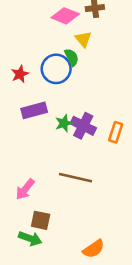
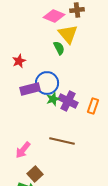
yellow triangle: (83, 39) -> (68, 34), size x1.5
blue circle: (56, 69) -> (47, 83), moved
brown square: (41, 220) -> (35, 174), turned 35

